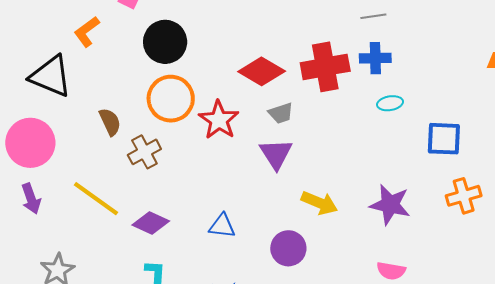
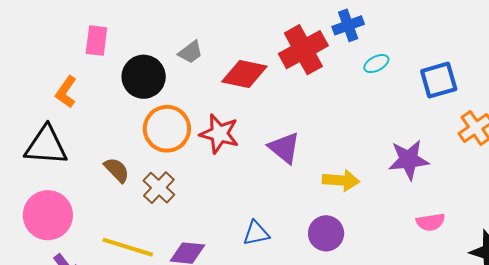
gray trapezoid: (281, 113) -> (190, 52), moved

